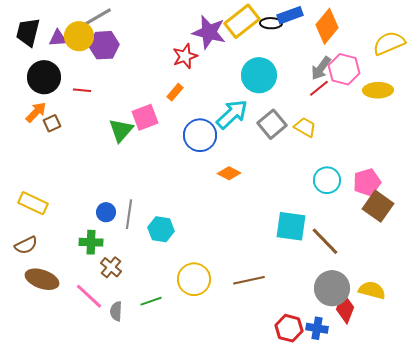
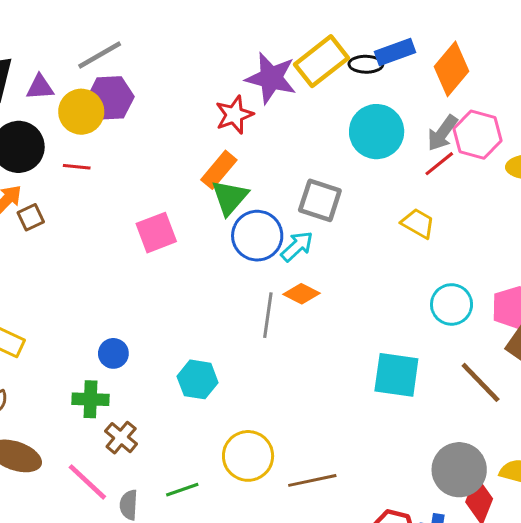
yellow circle: (79, 36) -> (81, 112), moved
cyan circle: (259, 75) -> (377, 132), moved
orange rectangle: (175, 92) -> (219, 170), size x1.4
cyan arrow: (232, 114) -> (297, 246), moved, size x0.7
pink square: (145, 117) -> (156, 233), moved
gray square: (272, 124) -> (320, 200), moved, turned -32
green triangle: (121, 130) -> (230, 197), moved
gray line: (129, 214) -> (268, 315), moved
brown line: (325, 241) -> (481, 382), moved
brown line: (249, 280) -> (312, 480), moved

